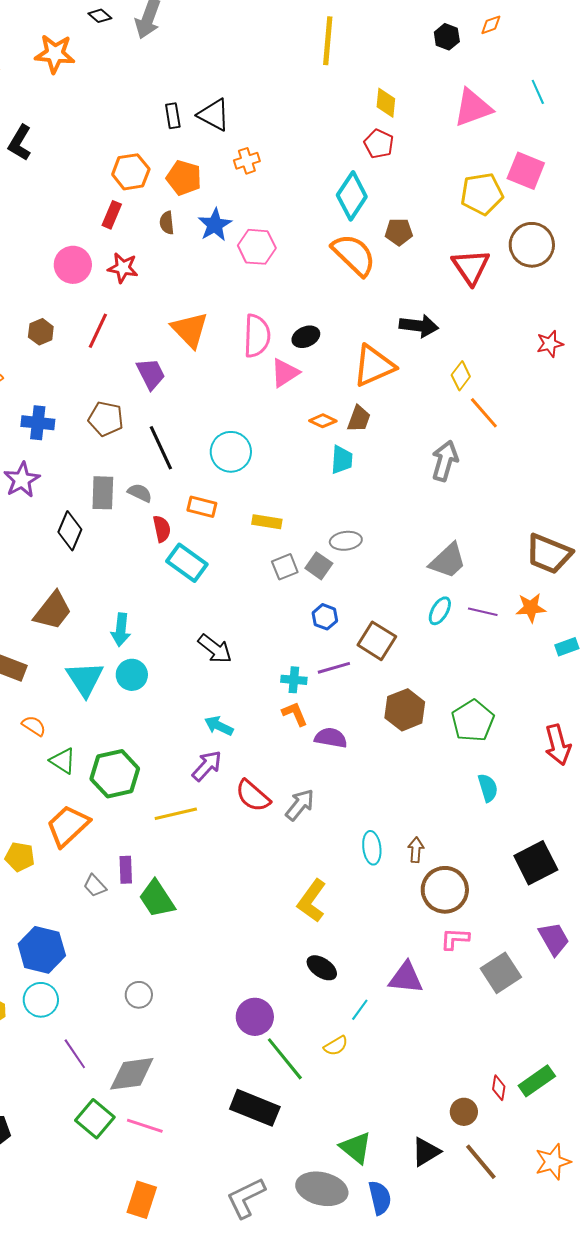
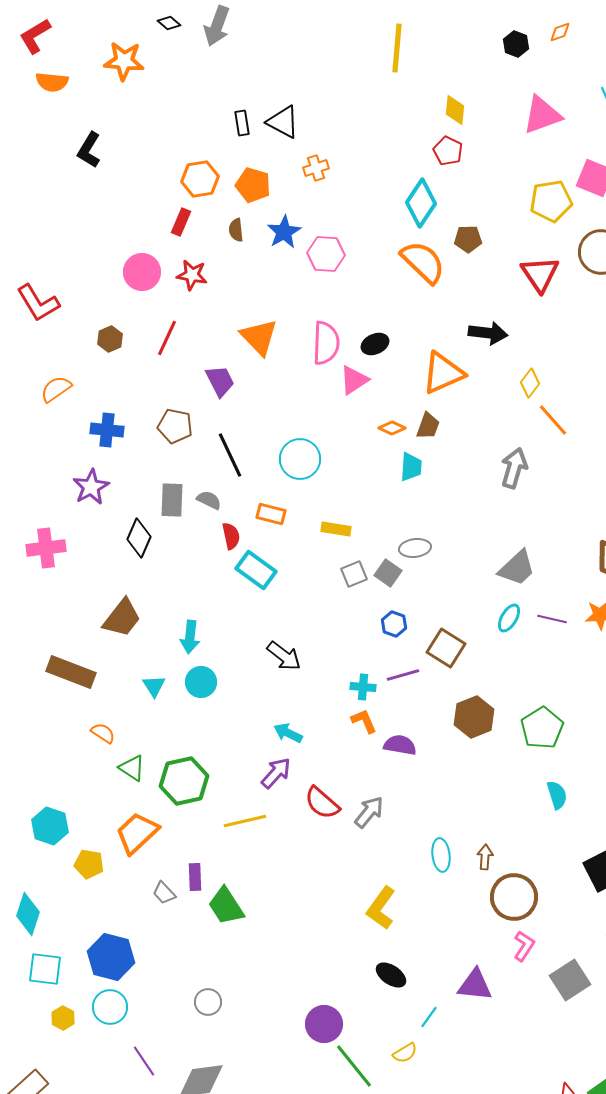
cyan triangle: (85, 679) -> (154, 686), size x0.6
pink L-shape: (455, 939) -> (524, 946), turned 120

